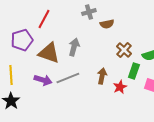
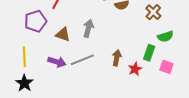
brown cross: (124, 50) -> (153, 12), moved
brown triangle: (49, 53) -> (63, 34), size x0.7

